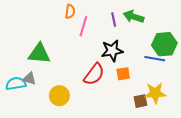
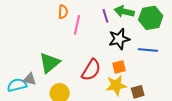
green hexagon: (164, 44) -> (151, 18), moved
black star: (112, 51) -> (119, 39), moved
green triangle: (39, 54) -> (50, 63), moved, turned -40
yellow star: (155, 93) -> (116, 85), moved

